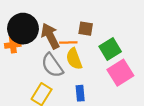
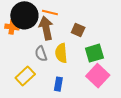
orange line: (68, 43) -> (50, 12), moved
gray semicircle: (52, 65) -> (41, 54), size x0.7
pink square: (120, 73) -> (98, 76), turned -30

